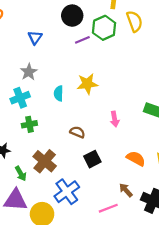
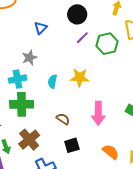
green hexagon: (104, 28) -> (107, 44), moved
purple line: (82, 40) -> (82, 38), turned -32
pink arrow: (115, 119) -> (98, 113), size x1.6
green cross: (29, 124) -> (22, 104), size x1.6

